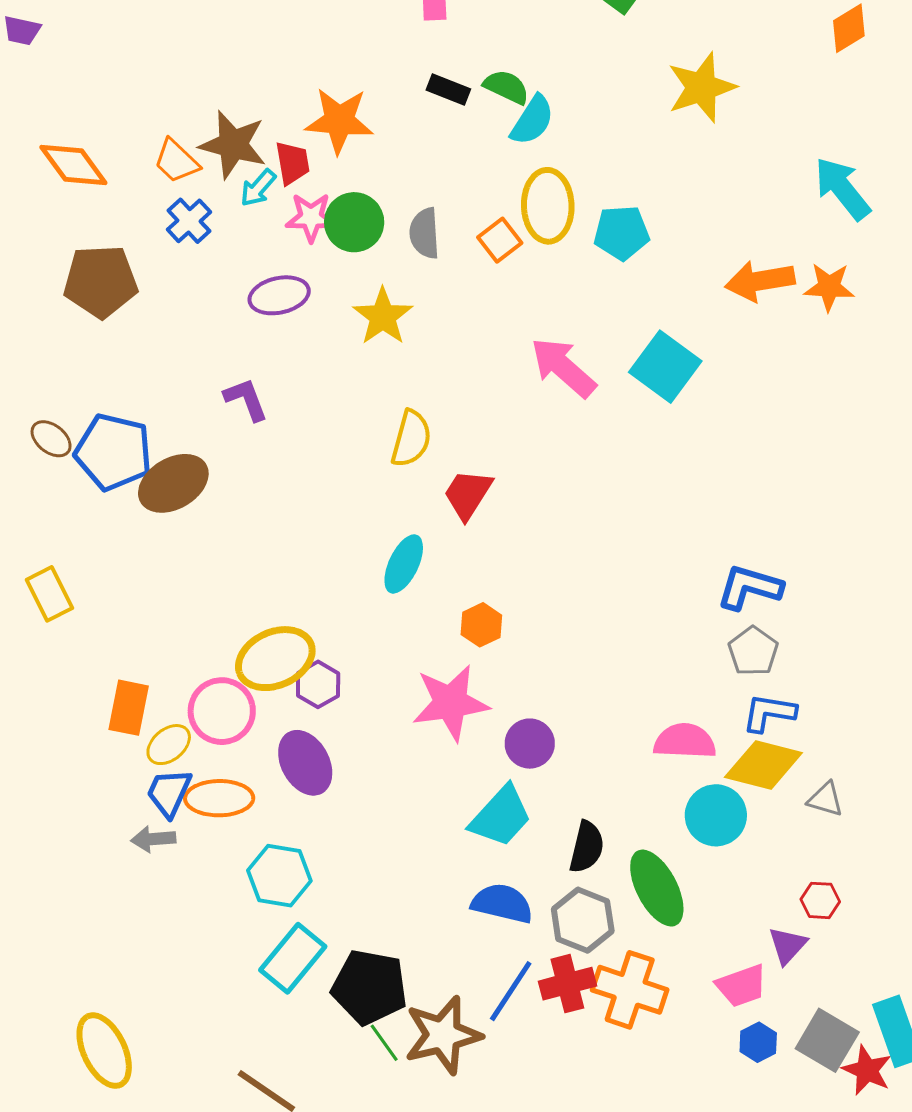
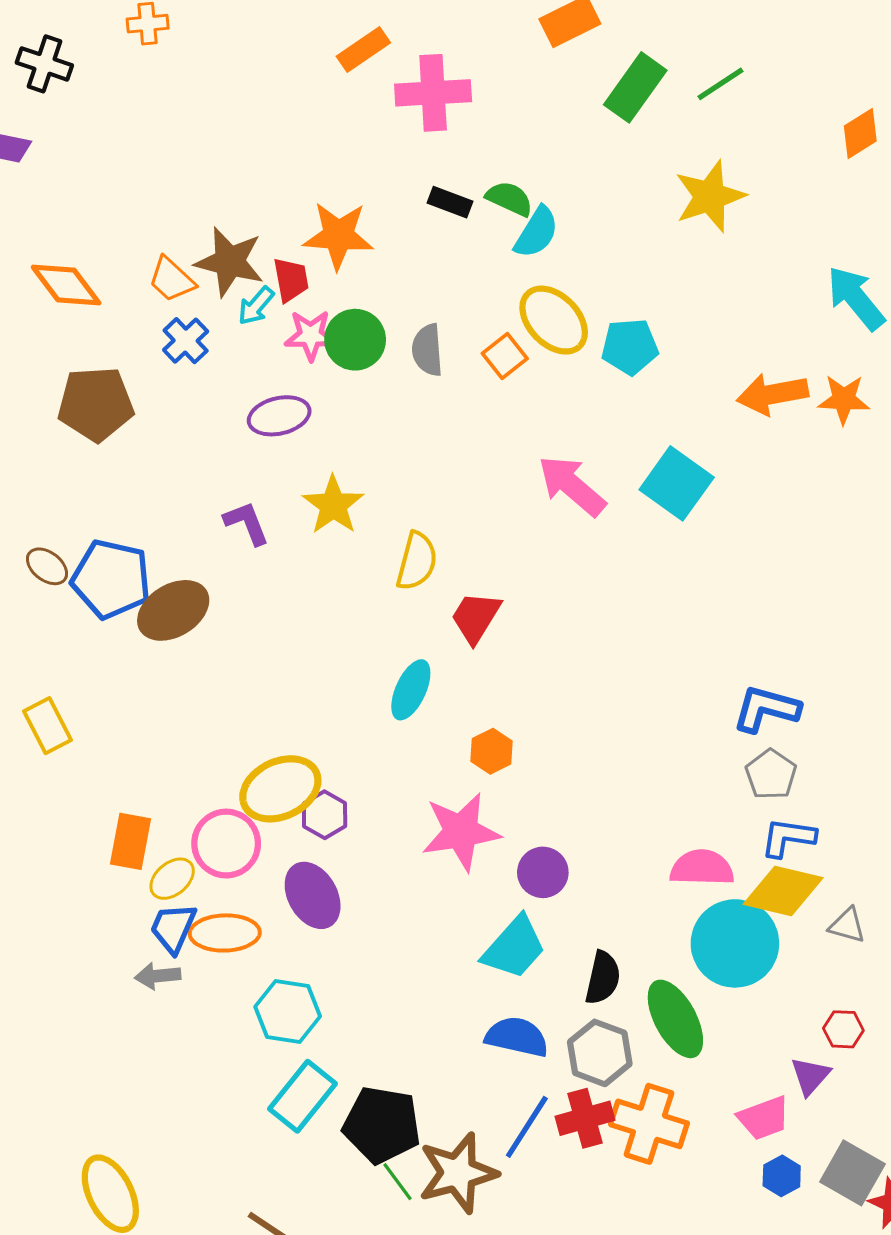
yellow ellipse: (548, 206) -> (554, 320), turned -42
yellow star: (383, 316) -> (333, 505), moved
cyan circle: (716, 815) -> (735, 943), size x1.4

